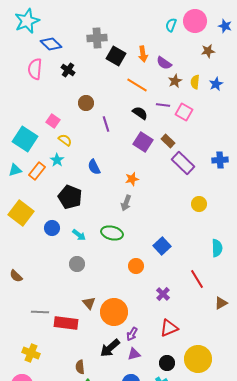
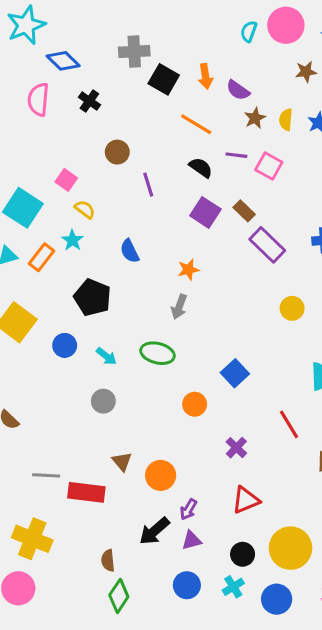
orange circle: (114, 312) -> (161, 475), size x0.7
yellow cross: (31, 353) -> (32, 539), size x1.4

